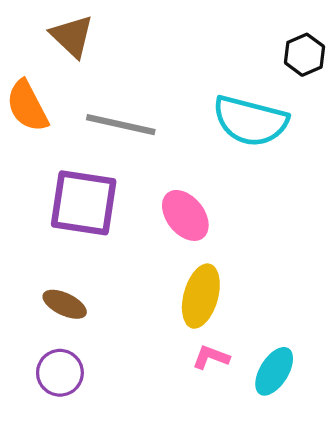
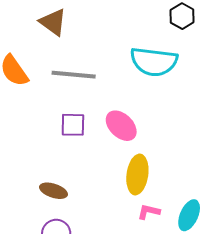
brown triangle: (72, 36) -> (53, 22), moved
purple square: (84, 203) -> (73, 125), moved, size x0.6

